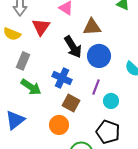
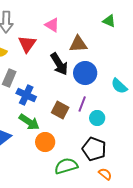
blue cross: (62, 78) -> (26, 95), moved
green arrow: (31, 87) -> (29, 122), moved
brown square: (71, 103) -> (60, 110), moved

